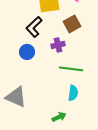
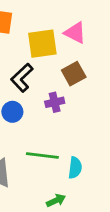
green line: (71, 69) -> (42, 155), moved

